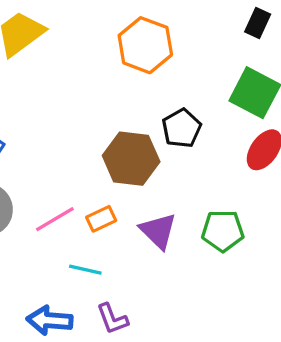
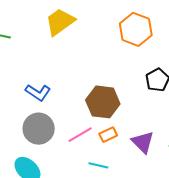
brown hexagon: (131, 159) -> (103, 102), moved

